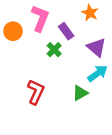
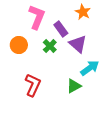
orange circle: (13, 31) -> (19, 45), moved
purple triangle: (96, 47) -> (78, 44), moved

